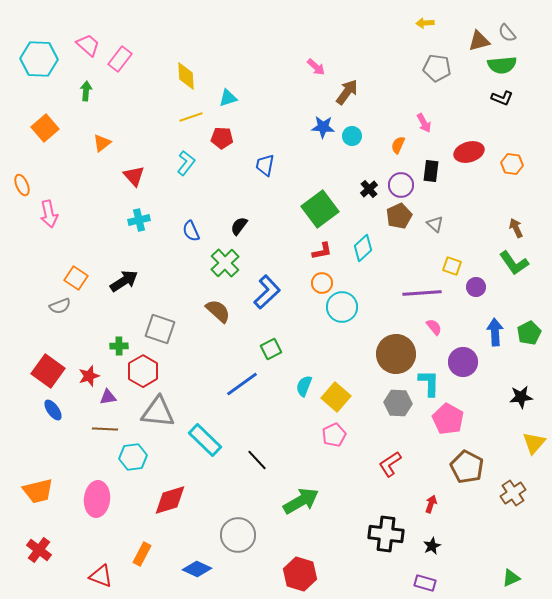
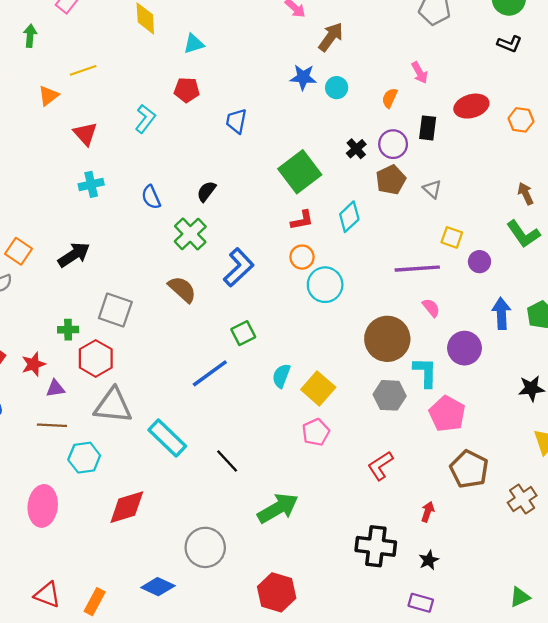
yellow line: (191, 117) -> (83, 70), moved
orange rectangle: (142, 554) -> (95, 602), moved

